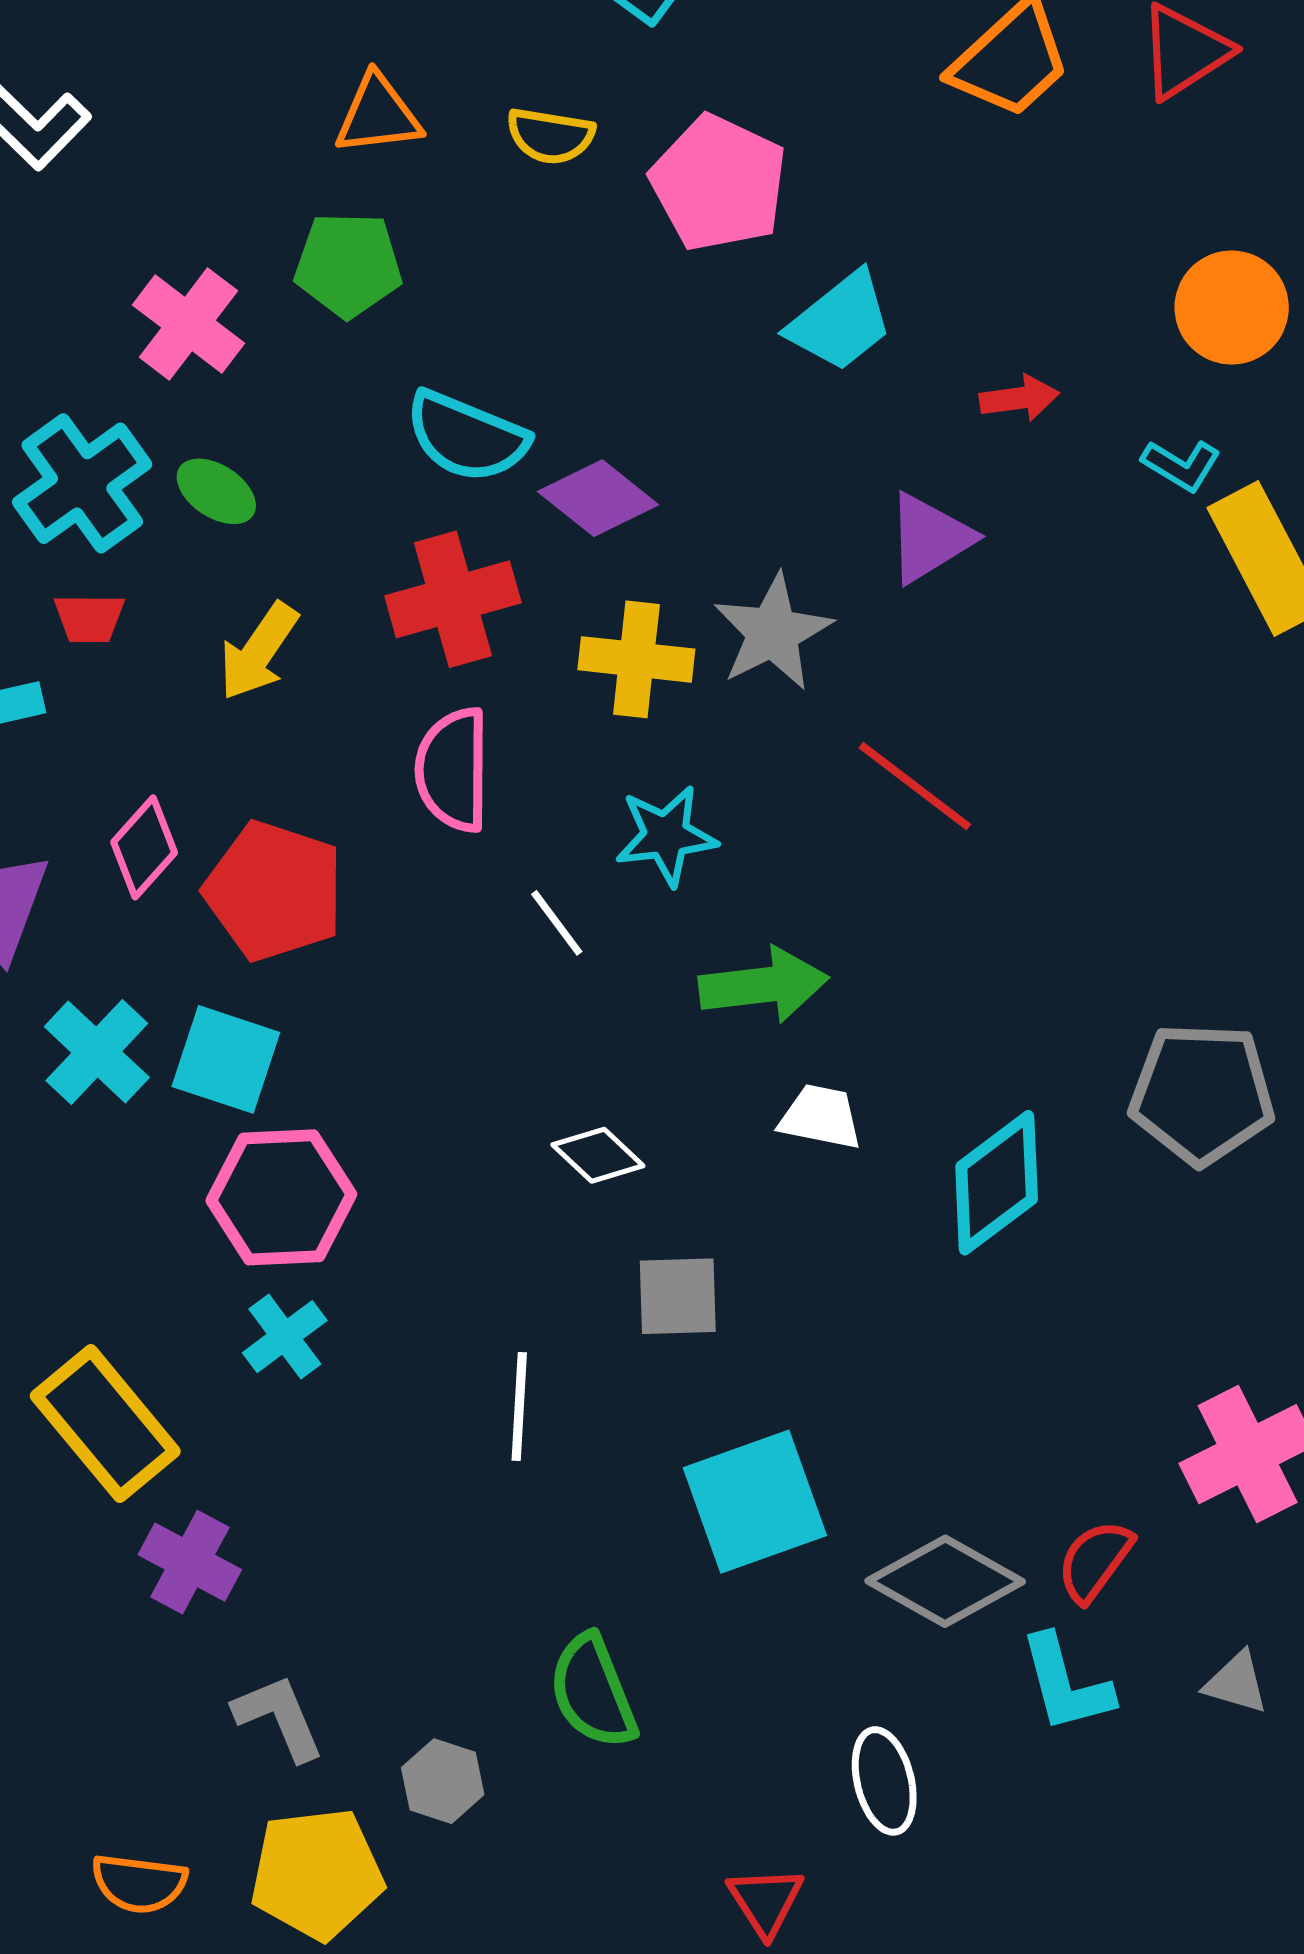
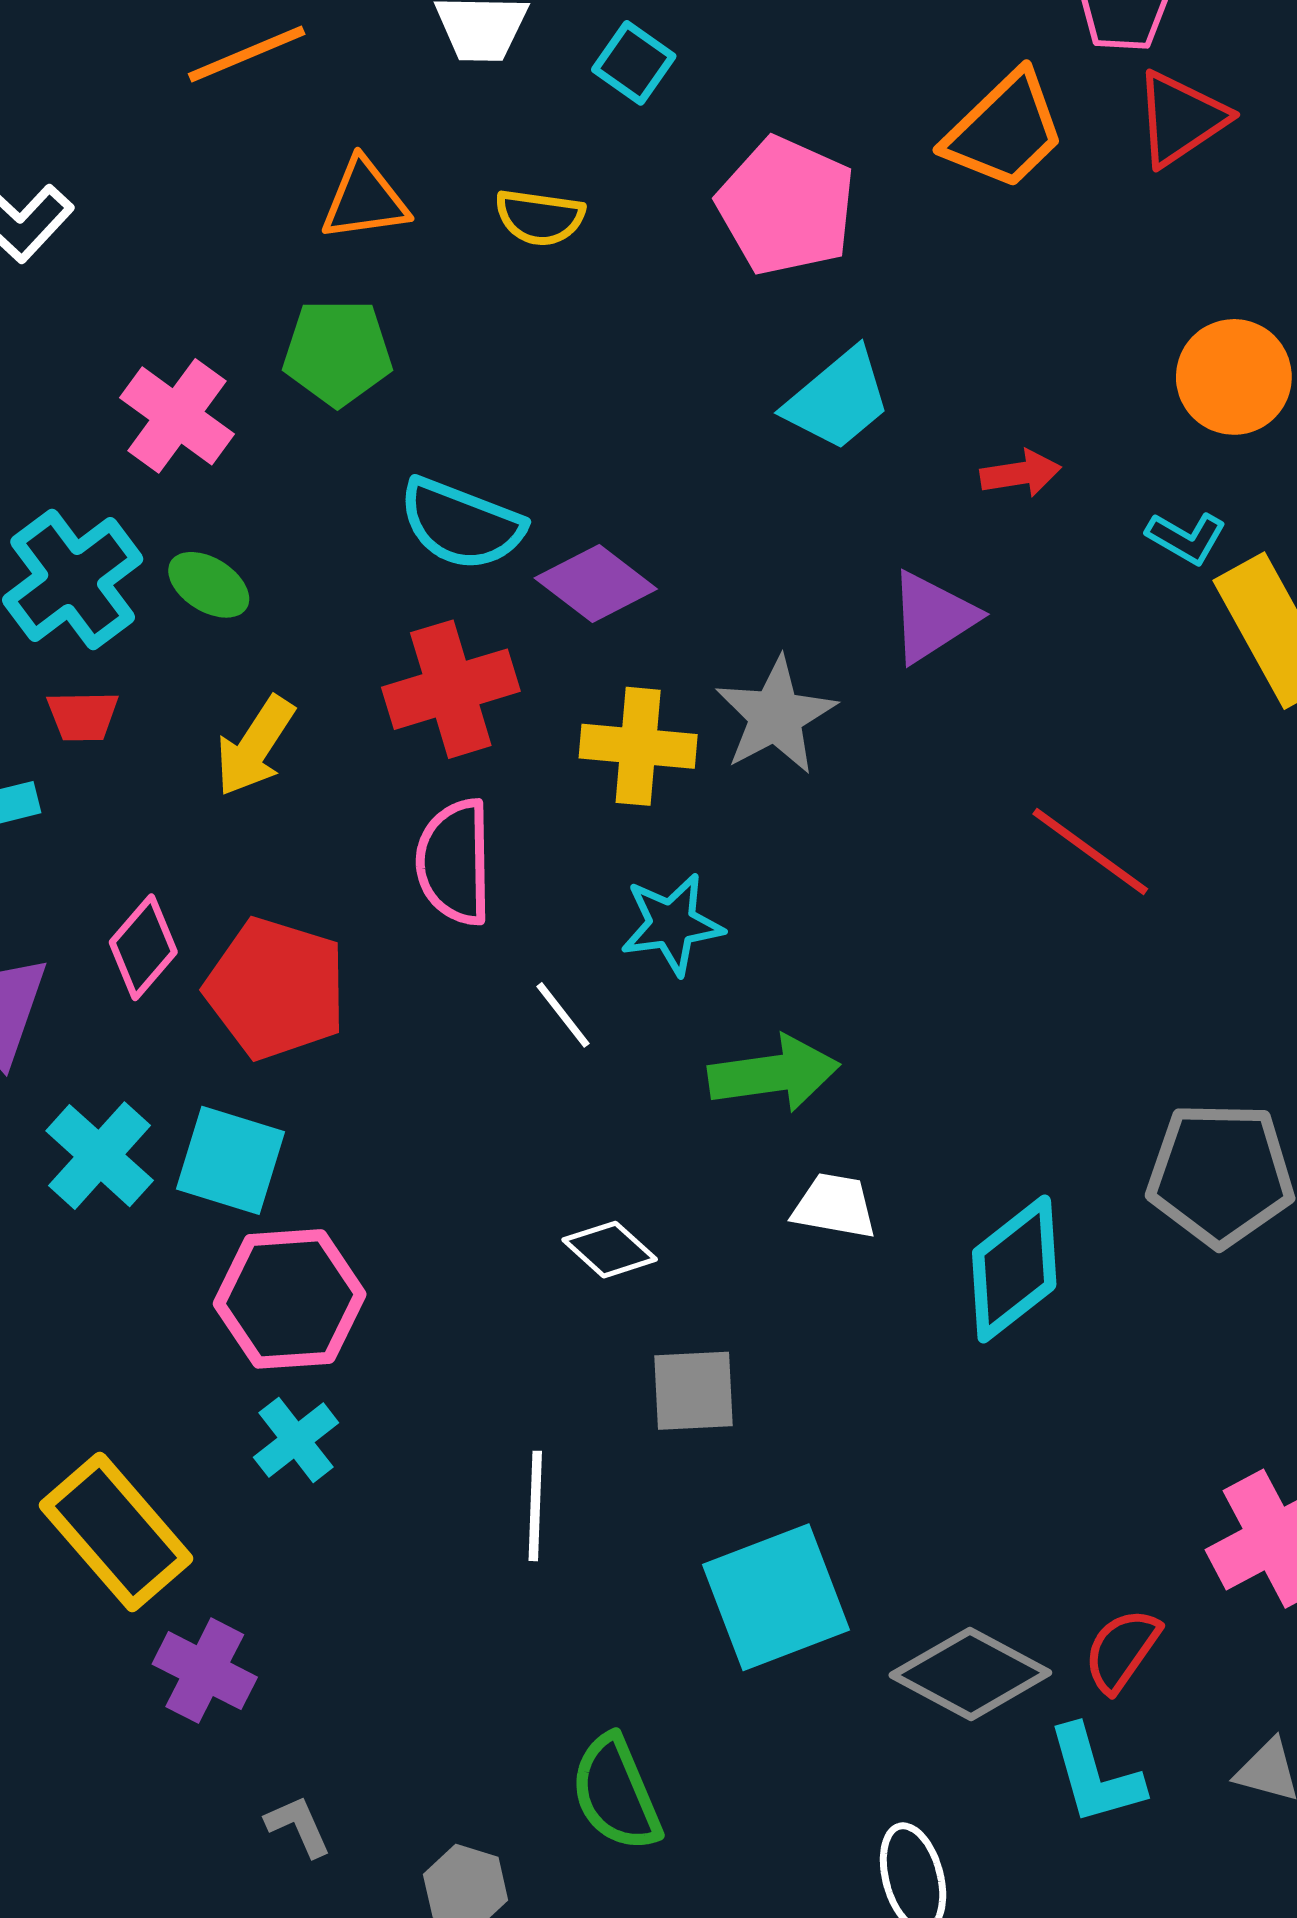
pink pentagon: (719, 183) -> (786, 206), moved
red line: (915, 786) -> (1090, 851), moved
gray L-shape: (279, 1717) -> (298, 1826), size x0.7

